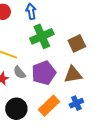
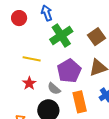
gray semicircle: (19, 72) -> (54, 89), moved
orange rectangle: (49, 106) -> (80, 102), turned -50

